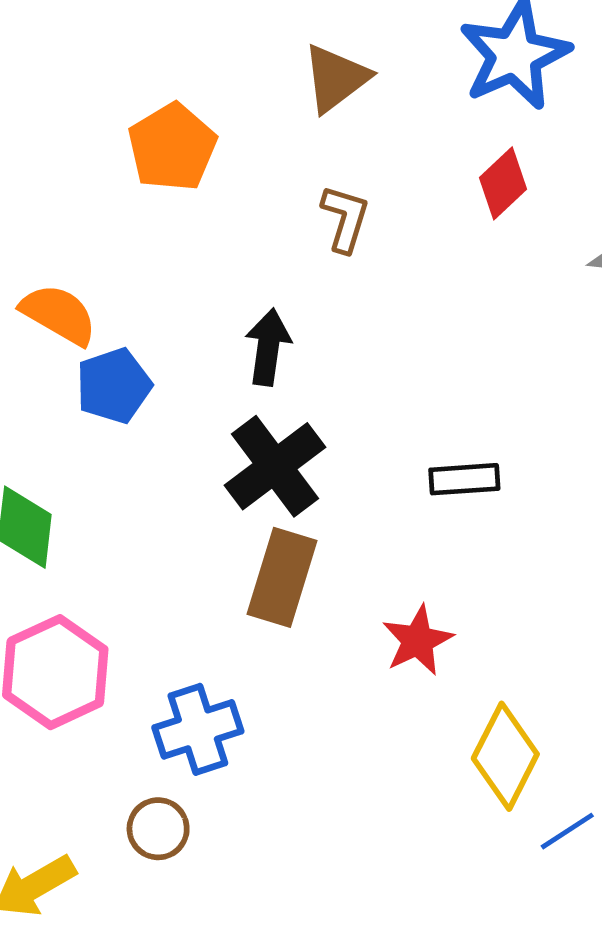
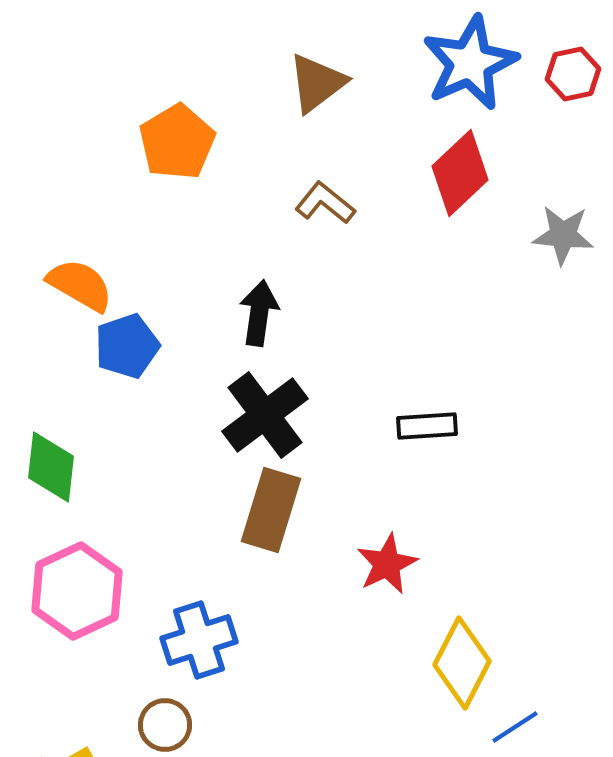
red diamond: (503, 183) -> (460, 173), size x1.4
brown L-shape: (345, 218) -> (325, 203), turned -68

